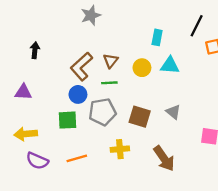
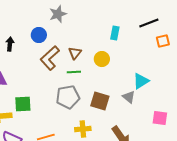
black line: (197, 26) -> (149, 23), turned 42
cyan triangle: (170, 65) -> (141, 81), moved, turned -36
blue circle: (78, 94) -> (39, 35), moved
green square: (67, 120) -> (23, 104), moved

